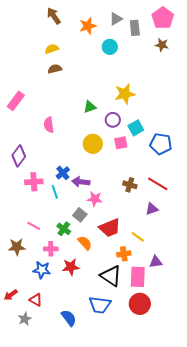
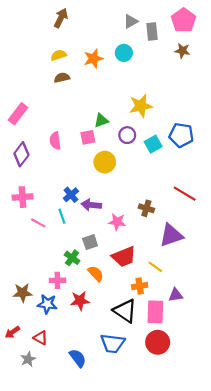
brown arrow: (54, 16) -> (61, 18), turned 60
orange star: (88, 26) -> (93, 59), moved
pink square: (121, 143) -> (88, 137), moved
blue pentagon: (161, 144) -> (181, 135), moved
purple diamond: (19, 156) -> (21, 154), moved
pink cross: (34, 182) -> (23, 197), moved
red line: (158, 184) -> (185, 194), moved
pink star: (95, 199) -> (117, 222), moved
purple triangle: (152, 209) -> (171, 235), size x1.6
gray square: (80, 215) -> (90, 242), turned 32
pink line: (34, 226) -> (38, 223), moved
brown star: (17, 247) -> (23, 293), moved

